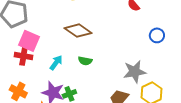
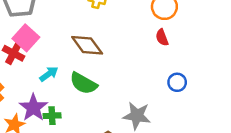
green semicircle: (85, 61) -> (83, 83), size x1.6

